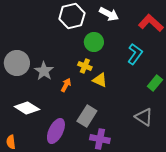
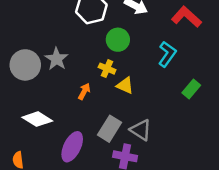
gray star: (44, 71) -> (57, 59), moved
gray triangle: (144, 117) -> (141, 130), moved

